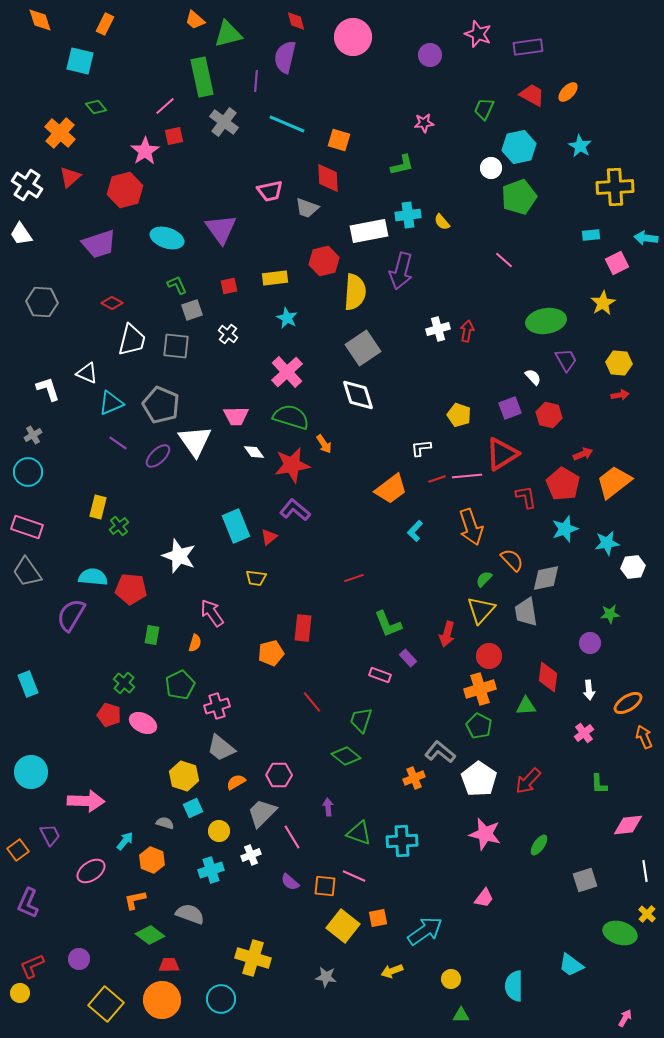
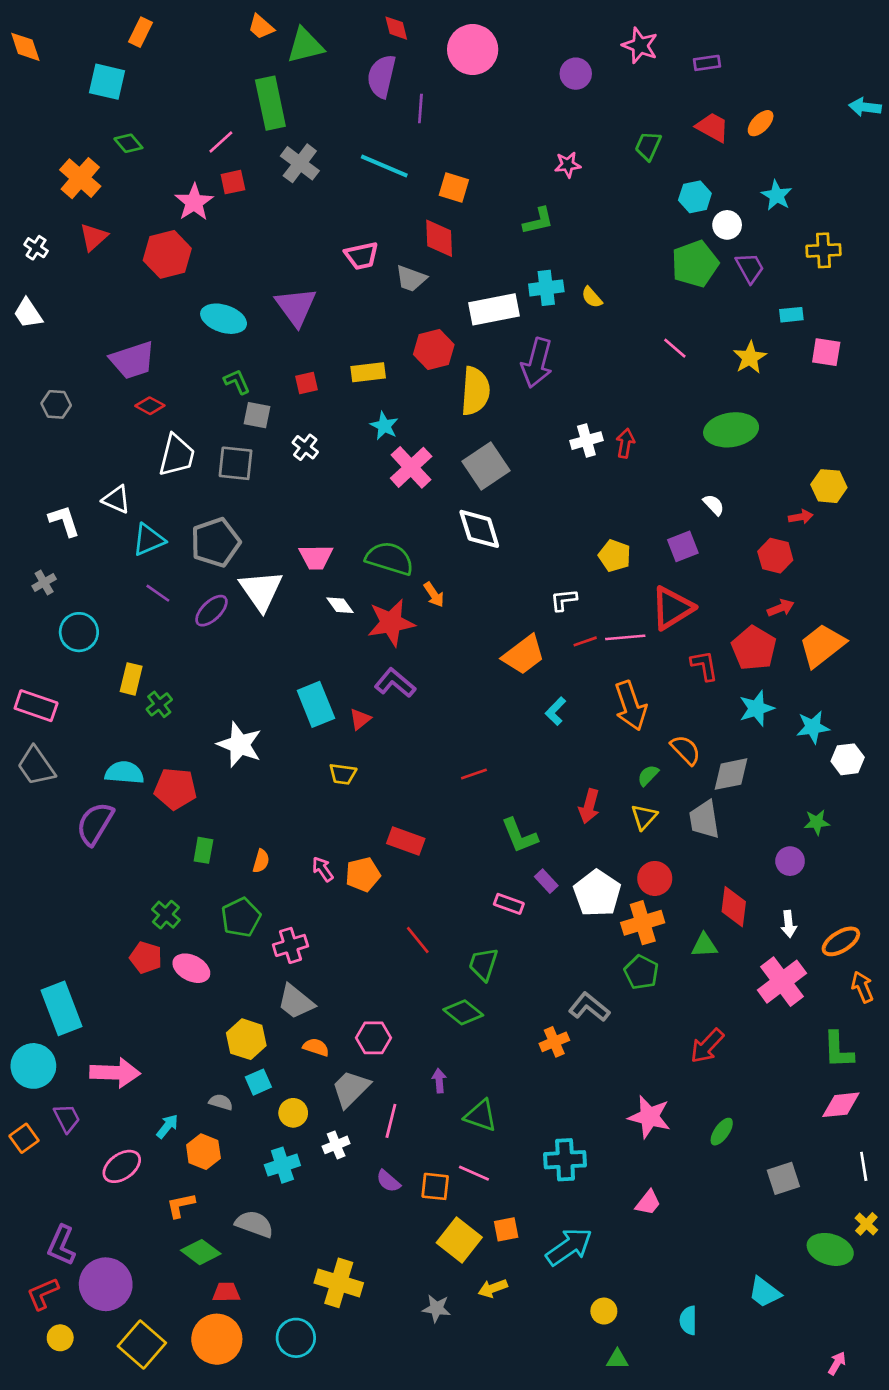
orange diamond: (40, 20) -> (25, 47), moved
purple rectangle: (528, 47) -> (707, 63), size x0.7
purple line: (256, 81) -> (420, 108), moved
cyan hexagon: (519, 147) -> (695, 197), size x0.7
white circle: (491, 168) -> (727, 225), moved
white cross: (27, 185) -> (36, 248), size x0.6
yellow cross: (615, 187) -> (823, 250), size x0.7
cyan arrow: (646, 238) -> (865, 107), moved
purple trapezoid: (99, 244) -> (132, 360), moved
pink square: (617, 263) -> (826, 352), turned 35
gray hexagon: (42, 302) -> (56, 404), size x0.7
yellow star: (603, 303) -> (750, 358), moved
gray square: (192, 310) -> (257, 415), turned 30
purple trapezoid: (566, 360) -> (750, 268), moved
pink cross: (287, 372) -> (411, 467), moved
red arrow: (620, 395) -> (801, 517), moved
gray pentagon: (161, 405) -> (215, 542), turned 30
red hexagon: (549, 415) -> (775, 556), moved
cyan circle: (28, 472) -> (79, 632), moved
yellow triangle: (481, 610) -> (644, 817), size x0.7
pink arrow: (212, 613) -> (323, 869), moved, size x0.7
red rectangle: (303, 628) -> (406, 841), turned -76
red arrow: (447, 634) -> (589, 806), moved
cyan rectangle: (28, 684) -> (61, 1008), moved, size x1.5
pink cross: (584, 733) -> (782, 982), size x1.8
cyan circle: (31, 772) -> (33, 1066), moved
white pentagon: (479, 779) -> (597, 893), moved
orange semicircle: (236, 782) -> (316, 1047), turned 48
green L-shape: (599, 784) -> (838, 1050), moved, size x1.4
pink line: (292, 837) -> (391, 1121), turned 45
cyan cross: (402, 841) -> (565, 1160), moved
purple L-shape: (28, 903) -> (61, 1245), moved
purple circle: (79, 959) -> (106, 1284), size x1.8
yellow arrow: (392, 971) -> (493, 1288), moved
cyan semicircle: (514, 986) -> (688, 1320), size x0.7
yellow circle: (20, 993) -> (60, 1338), moved

